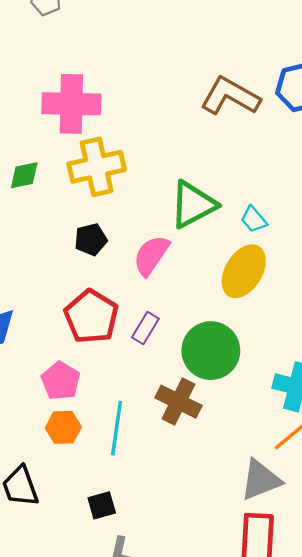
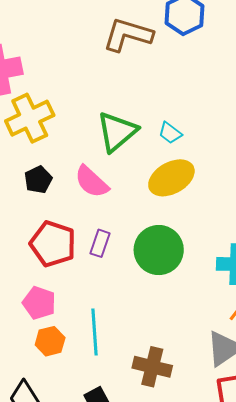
pink semicircle: (151, 255) -> (92, 182), turned -69
yellow ellipse: (244, 271) -> (171, 178), turned 42
brown cross: (178, 402) -> (152, 367), moved

